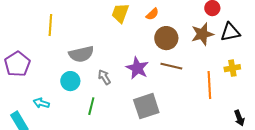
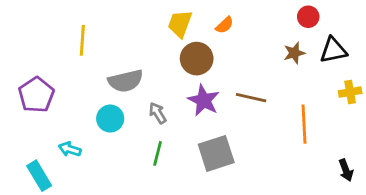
brown star: (202, 34) -> (294, 53), size x0.7
brown circle: (166, 38) -> (197, 59), moved
yellow cross: (232, 68) -> (350, 92), moved
green line: (91, 106) -> (158, 153), moved

